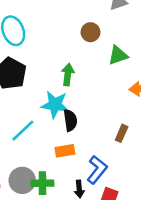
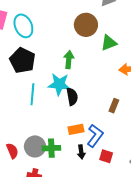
brown circle: (90, 32) -> (86, 25), size x1.5
cyan line: (23, 131) -> (32, 94), moved, turned -40
orange rectangle: (65, 151) -> (76, 129), moved

